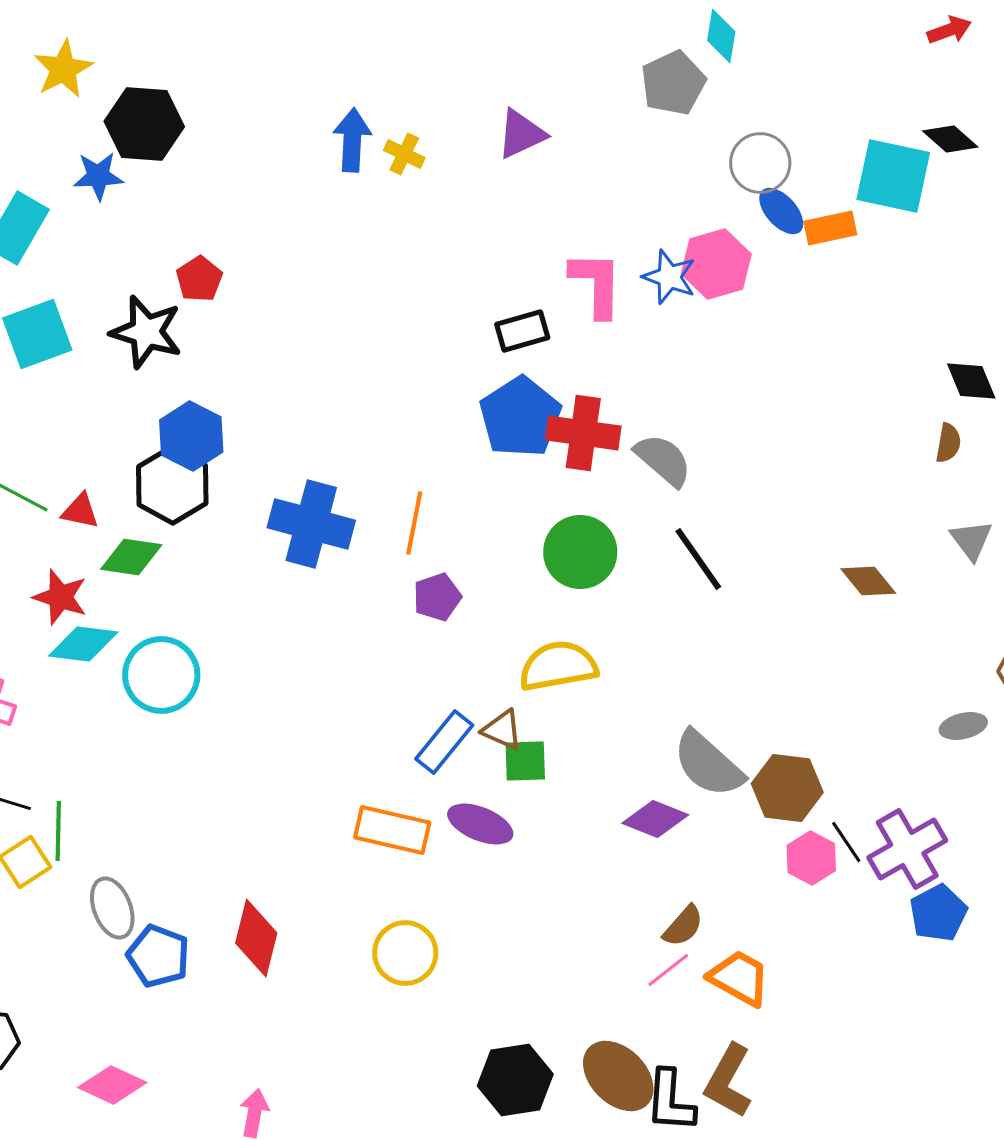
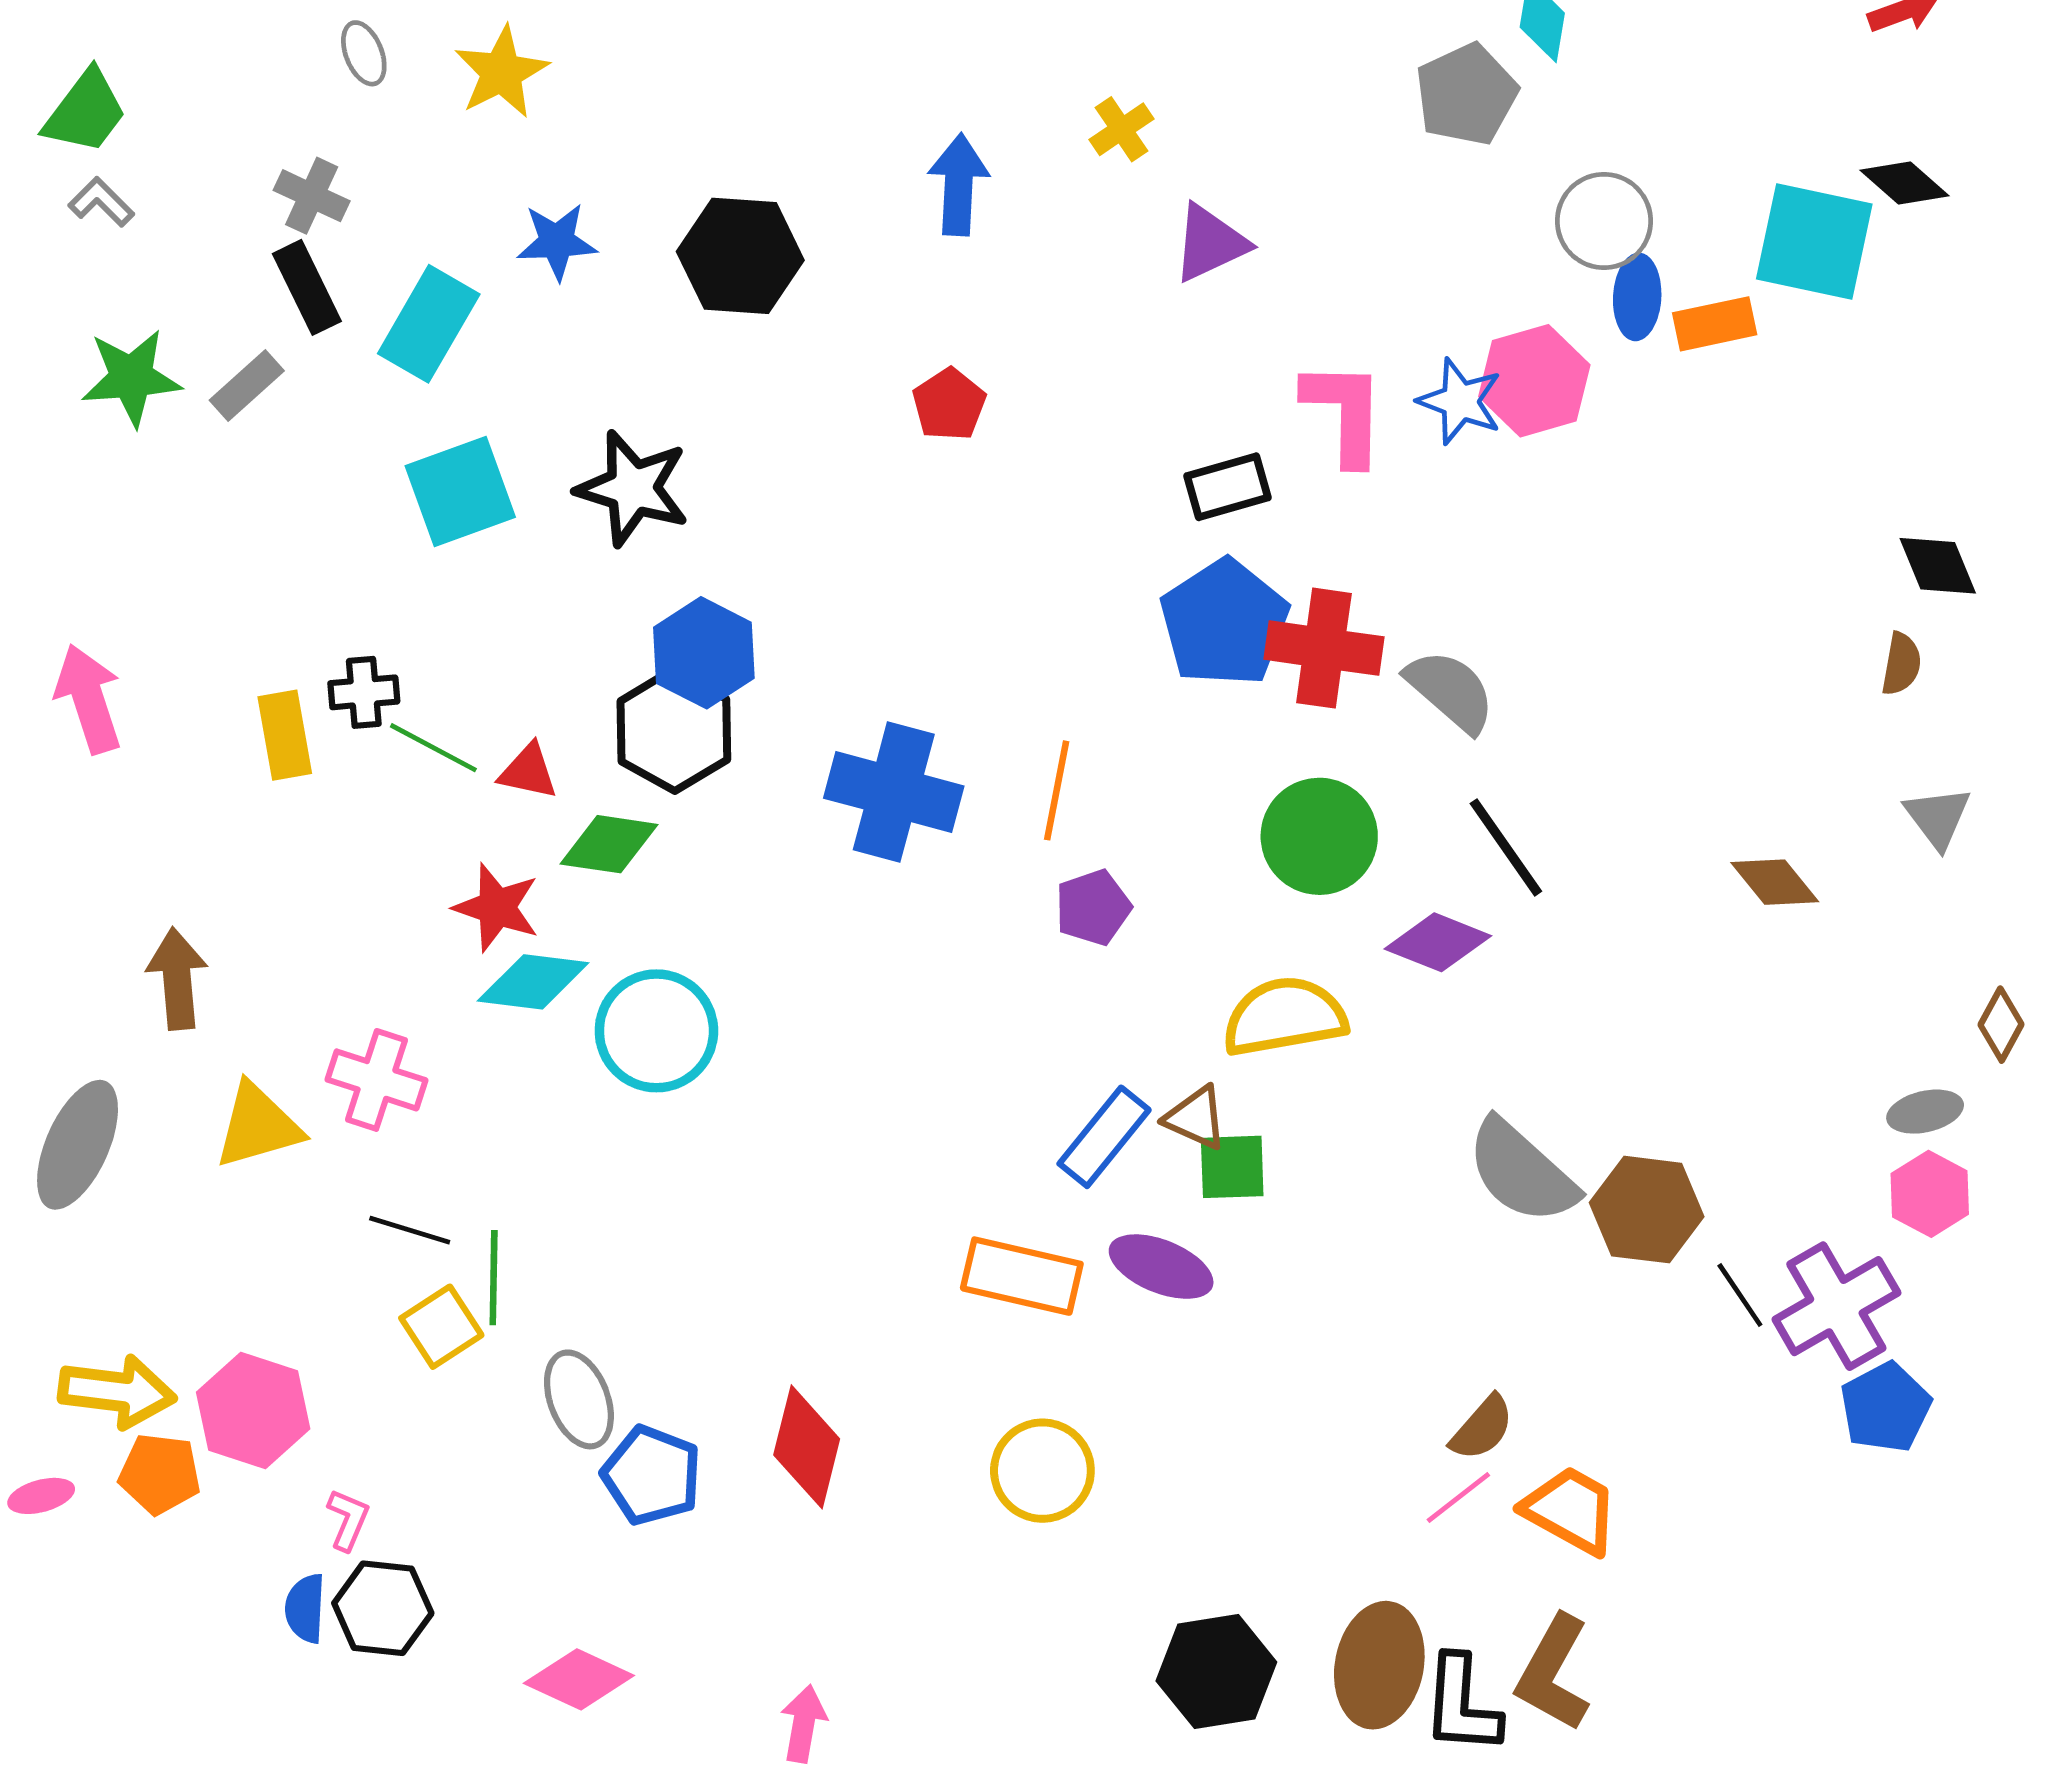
black hexagon: (144, 124) -> (740, 256), moved
purple triangle: (521, 134) -> (1210, 243), moved
yellow cross: (404, 154) -> (1121, 129), moved, turned 30
blue ellipse: (781, 211) -> (1637, 297), turned 45
red pentagon: (199, 279) -> (949, 404), moved
purple diamond: (655, 819) -> (1438, 942), moved
pink hexagon: (811, 858) -> (1930, 1194), moved
brown ellipse: (618, 1076) -> (1379, 1665), turned 56

